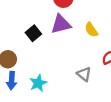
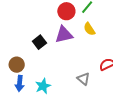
yellow semicircle: (91, 30) -> (89, 29), moved

